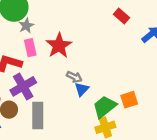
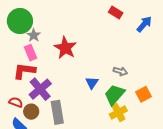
pink rectangle: (30, 48) -> (30, 53), moved
gray arrow: (74, 77) -> (120, 71), moved
orange square: (129, 100) -> (144, 94), moved

